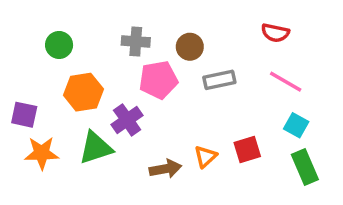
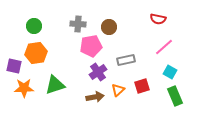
gray rectangle: (219, 80) -> (126, 60), moved
pink line: (286, 82) -> (164, 47), turned -72
orange hexagon: (83, 92) -> (36, 53), moved
purple cross: (127, 120) -> (98, 72), moved

